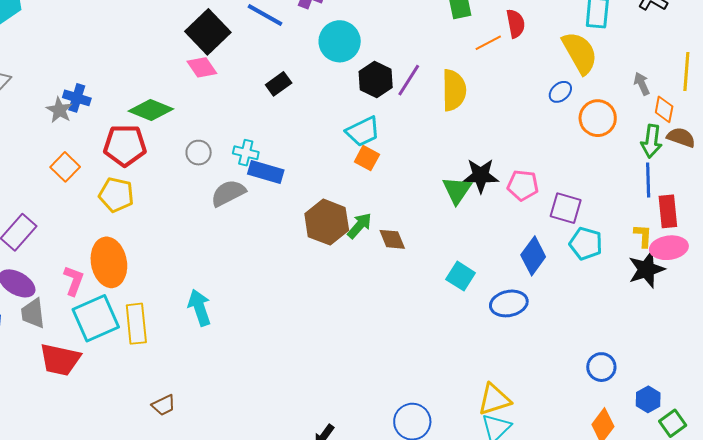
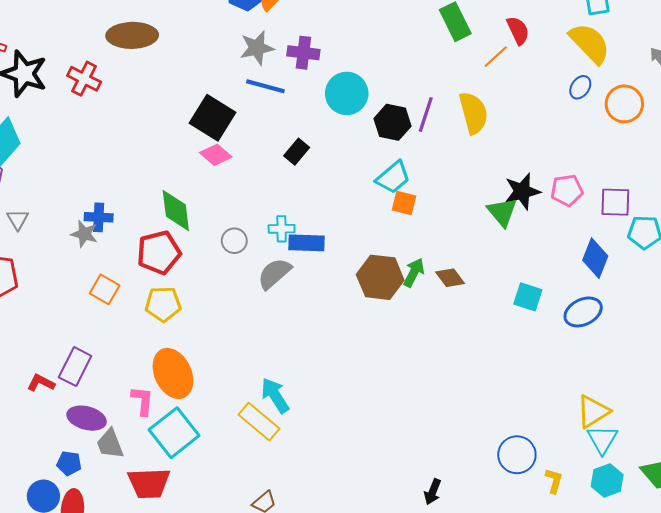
green diamond: (151, 110) -> (176, 210), turned 75
yellow rectangle: (136, 324) -> (259, 422), moved, turned -30

